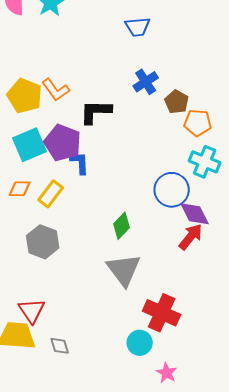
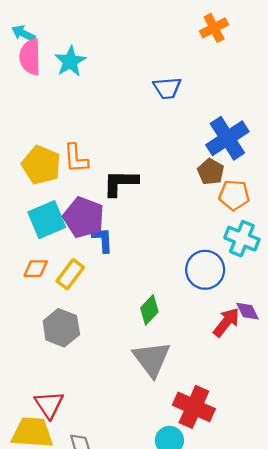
blue cross: (146, 82) -> (227, 138), moved, size x1.5
orange L-shape: (56, 90) -> (76, 158), turned 32
purple diamond: (195, 214) -> (247, 311), moved, size x0.7

